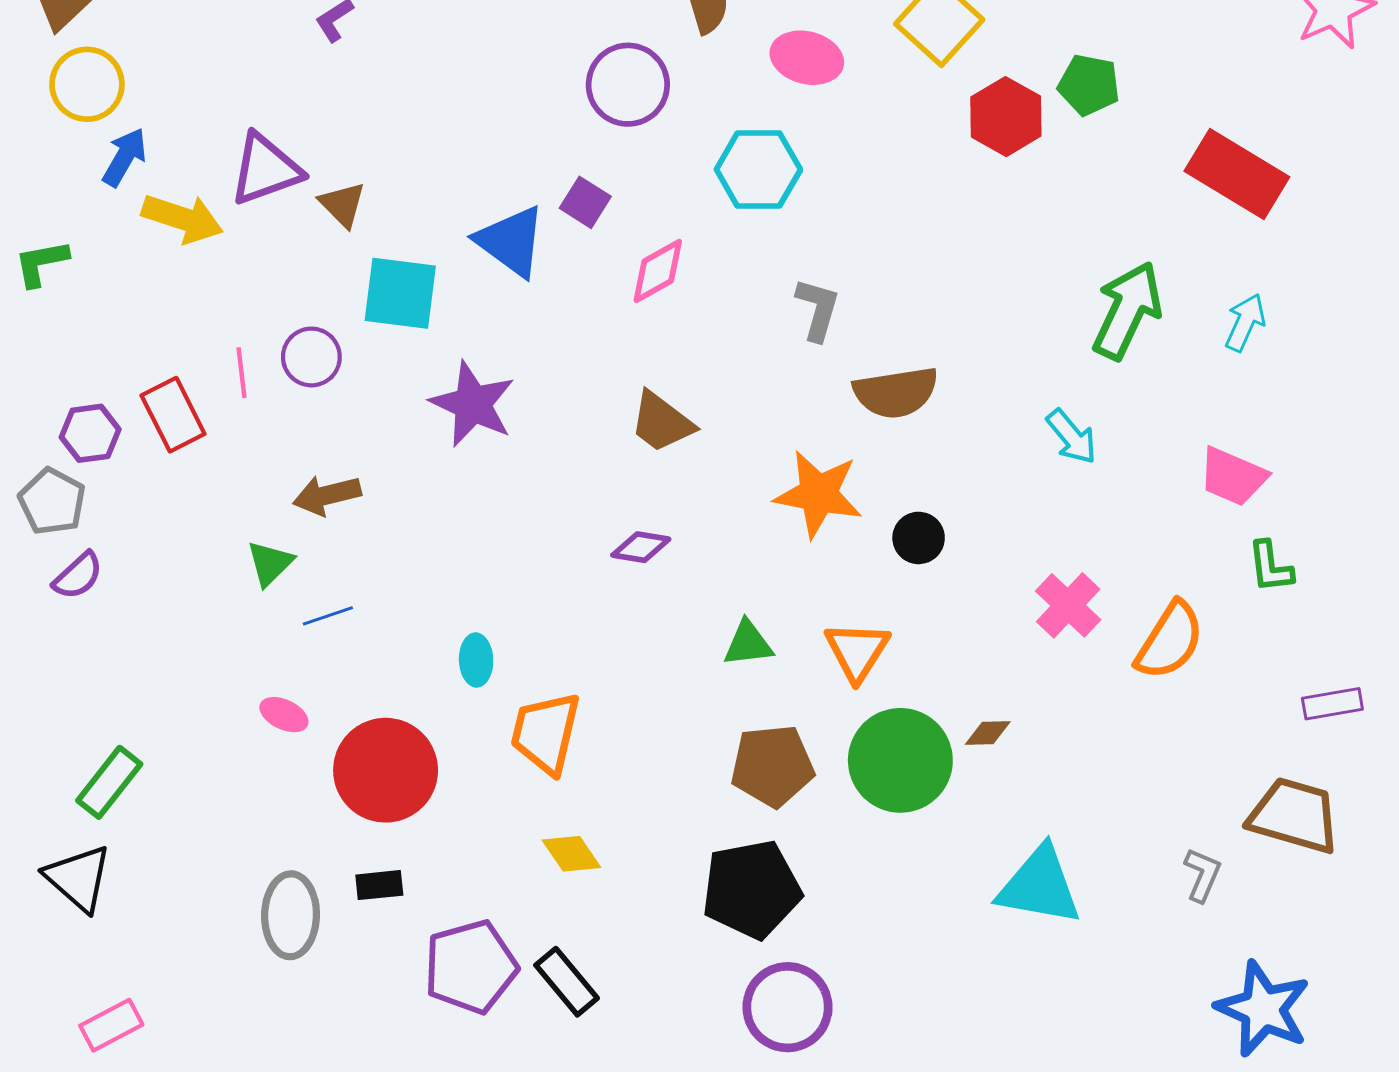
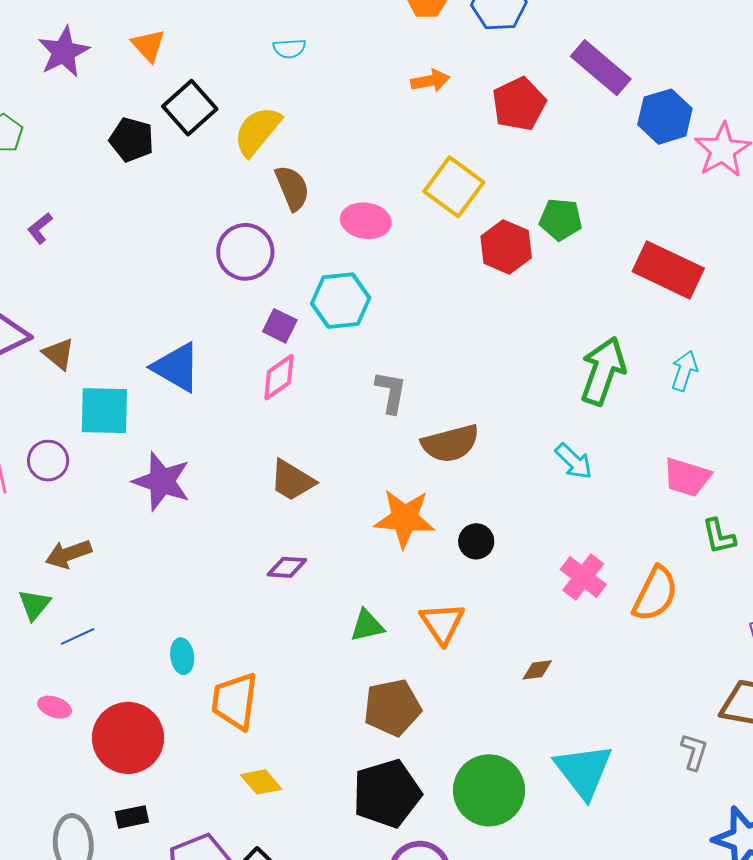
purple square: (585, 202) -> (280, 326), moved
green circle: (900, 760) -> (489, 790), moved
cyan triangle: (1039, 886) -> (584, 771), turned 48

